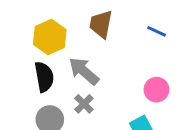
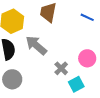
gray cross: (84, 104) -> (61, 68), moved

